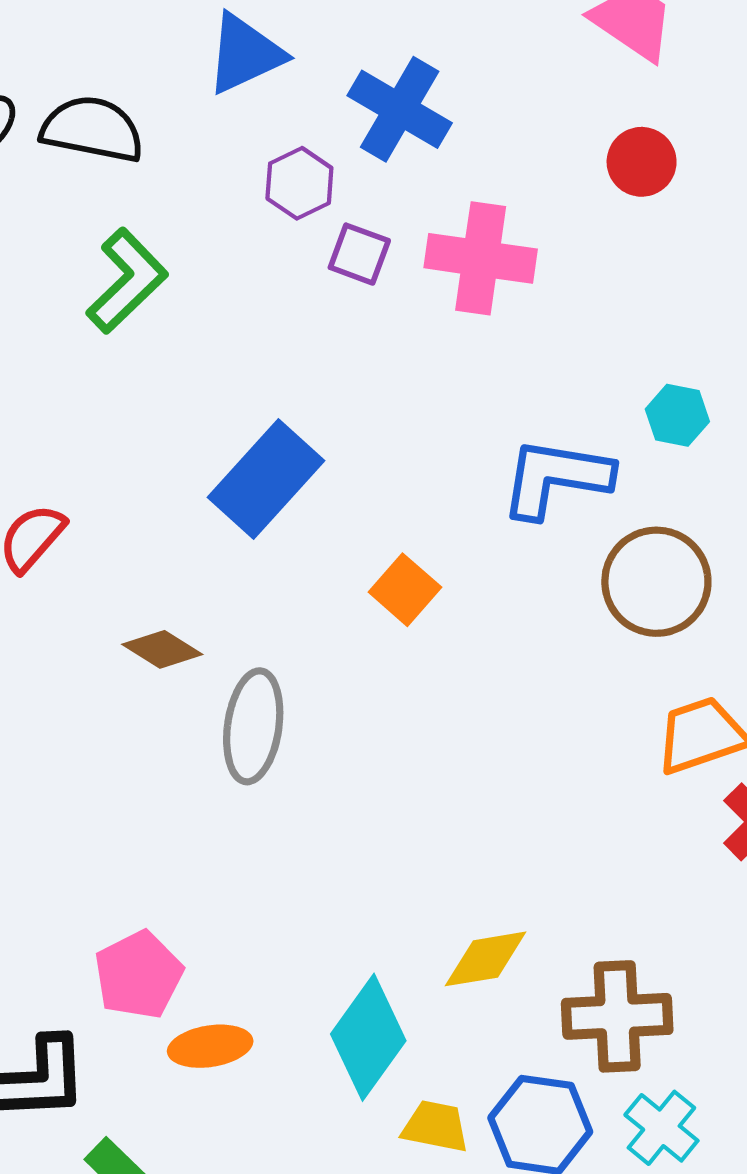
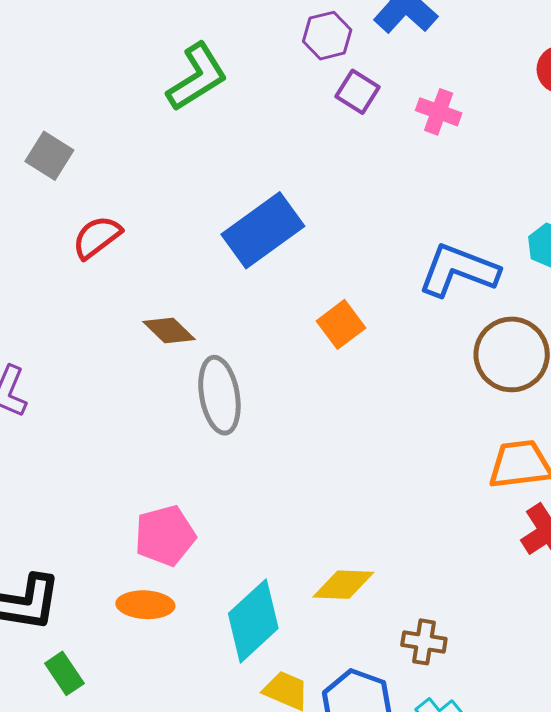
pink cross: (481, 258) -> (439, 112), size x0.6
gray ellipse: (253, 726) -> (219, 395), turned -30
pink pentagon: (139, 975) -> (165, 536), moved
brown cross: (617, 1016) -> (424, 642), size x0.6

